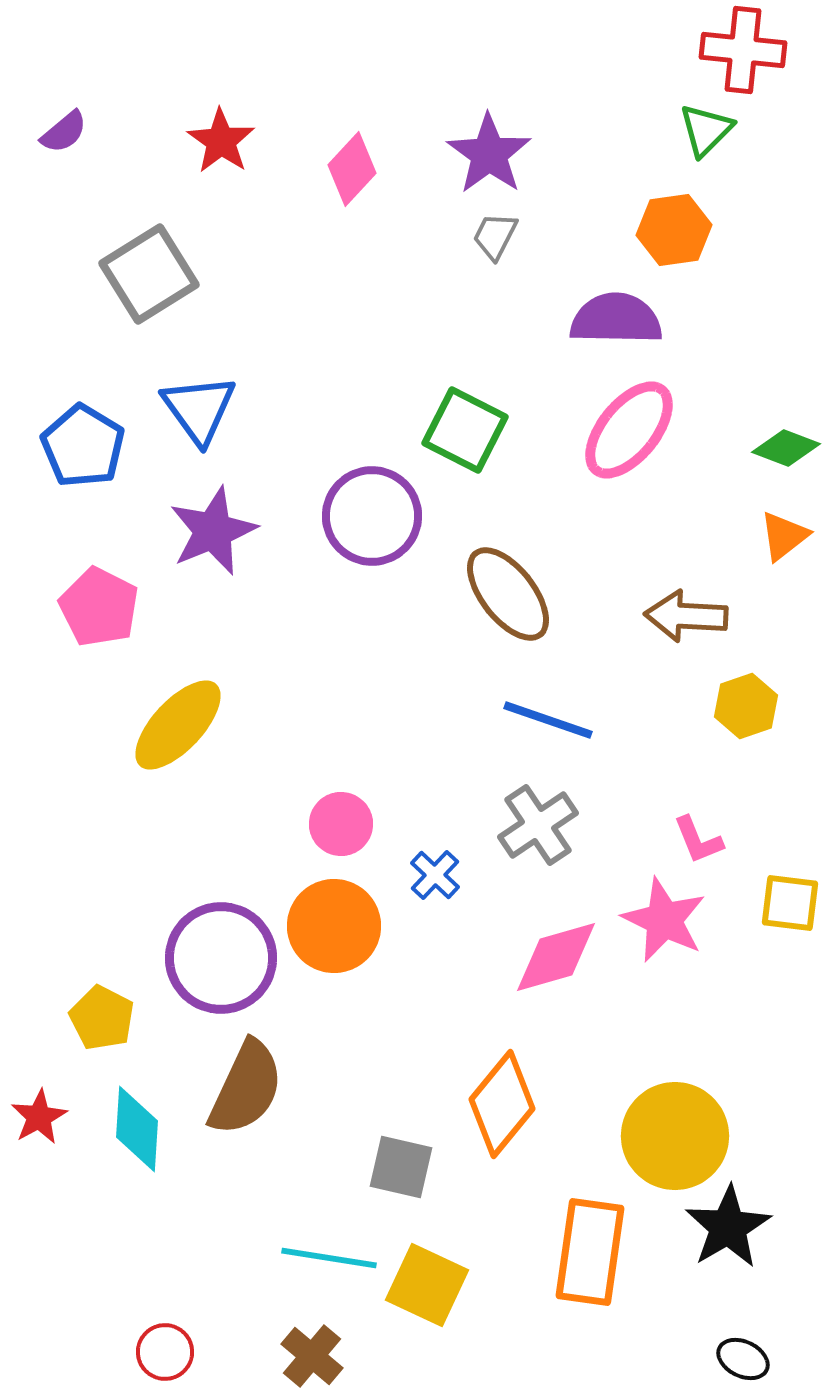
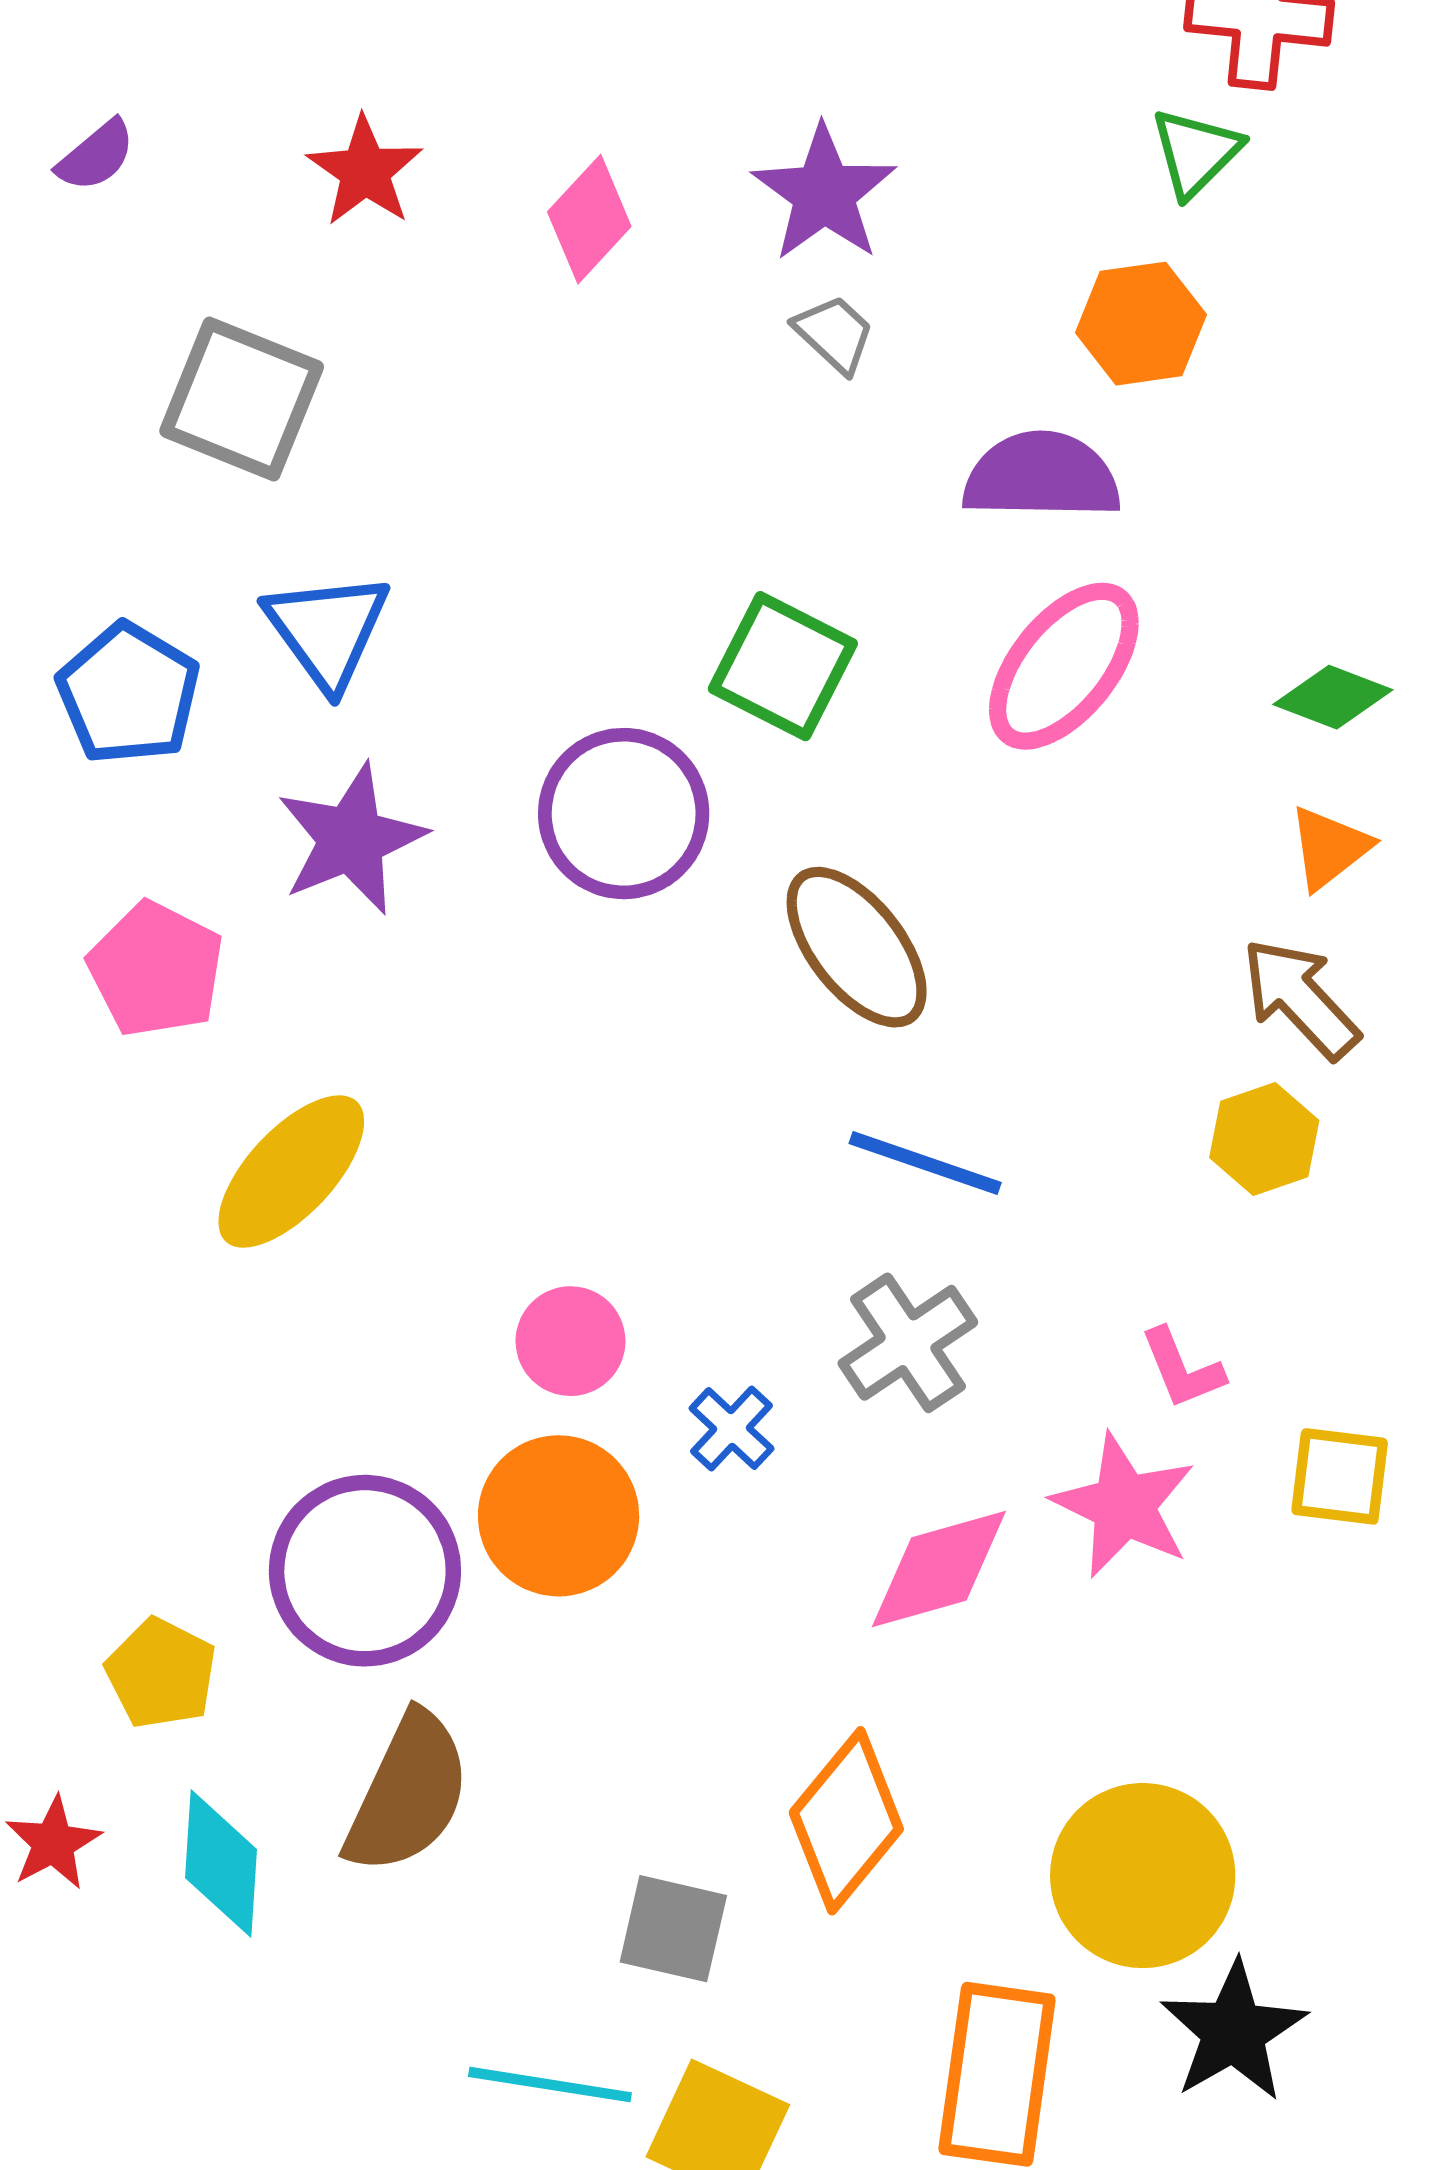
gray trapezoid: (495, 236) -> (834, 334), turned 106
gray square: (149, 274) -> (242, 399), turned -36
brown arrow: (686, 616) -> (1300, 999), moved, turned 44

